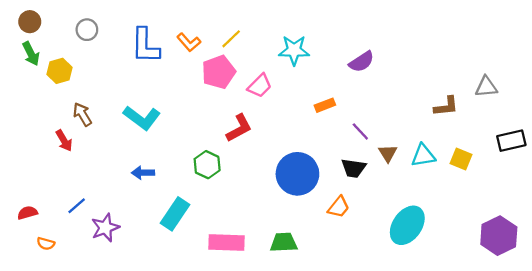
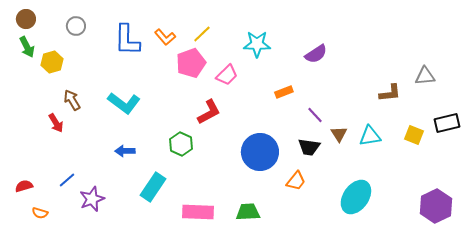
yellow square: (461, 159) -> (414, 135), moved

